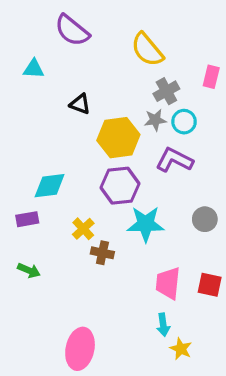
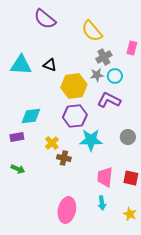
cyan triangle: (34, 69) -> (21, 65), moved, size x1.6
pink ellipse: (80, 349) -> (67, 210), moved
yellow star: (181, 349) -> (130, 214), moved

